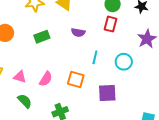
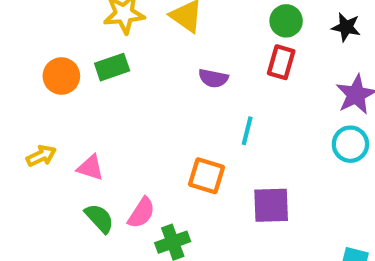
green rectangle: (42, 37) -> (112, 67), moved
cyan circle: (124, 62) -> (350, 144), moved
pink semicircle: (46, 79) -> (141, 213), moved

